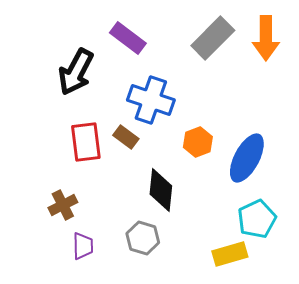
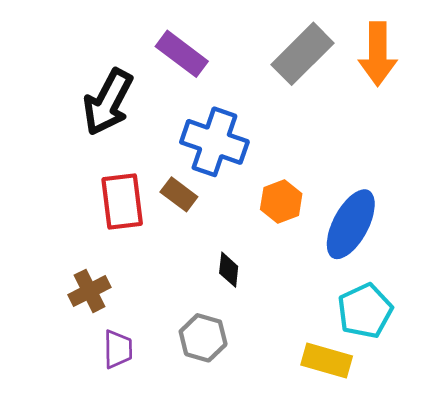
black diamond: (161, 190) -> (229, 270), size x0.6
yellow rectangle: (230, 254) -> (327, 361), turned 32

